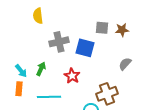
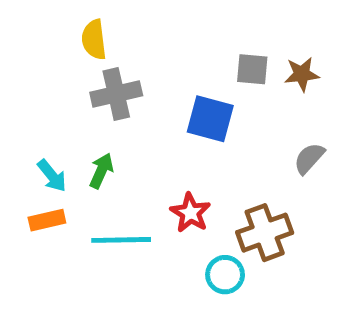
gray cross: (59, 42) -> (116, 94), moved
red star: (72, 76) -> (190, 213), moved
orange rectangle: (19, 89) -> (47, 220), turned 72

